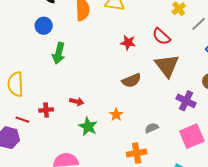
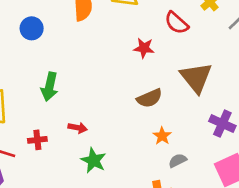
red semicircle: (161, 36) -> (177, 23), moved
green arrow: (59, 53) -> (49, 87), moved
orange star: (116, 115) -> (162, 136), moved

